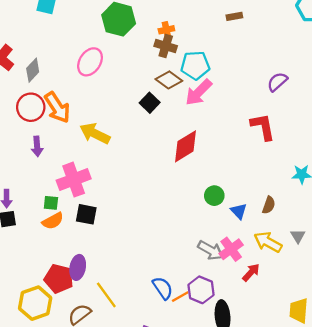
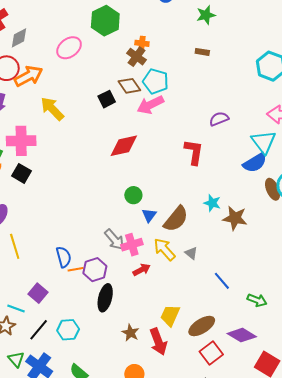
orange arrow: (57, 107) -> (28, 76), turned -104
brown semicircle: (269, 205) -> (176, 219), size x1.8
gray triangle: (298, 236) -> (191, 253), turned -40

